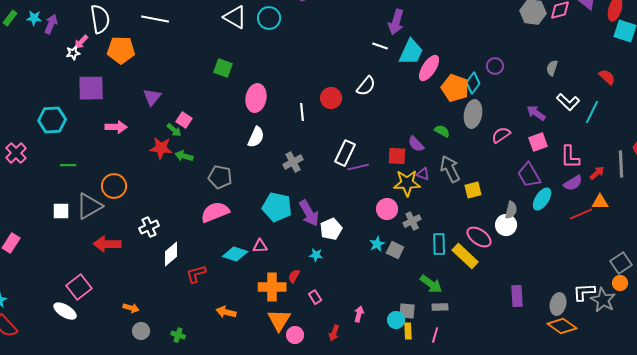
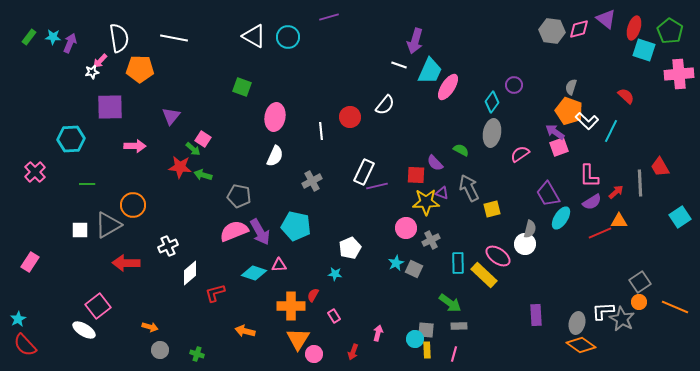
orange pentagon: (455, 88) -> (569, 111), moved
pink square: (538, 142) -> (559, 147), moved
purple arrow: (309, 213) -> (260, 232), moved

